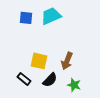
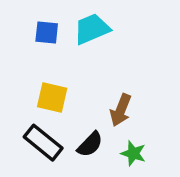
yellow square: (39, 61) -> (52, 97), moved
black rectangle: (24, 79) -> (43, 143), size x1.5

